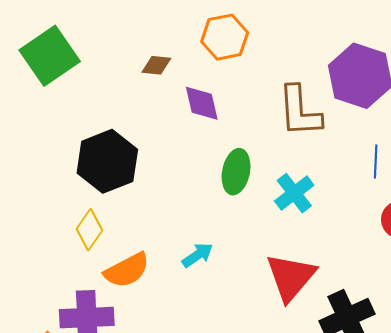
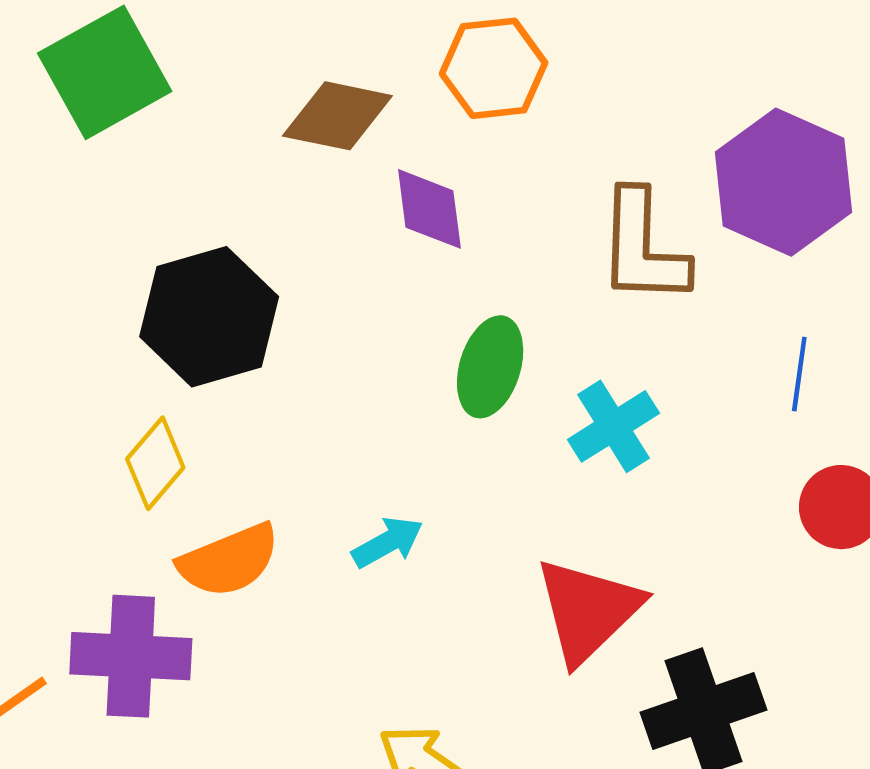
brown diamond: (156, 65) -> (337, 116), size x1.6

